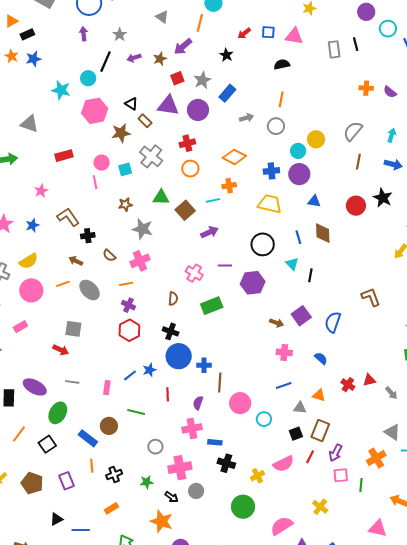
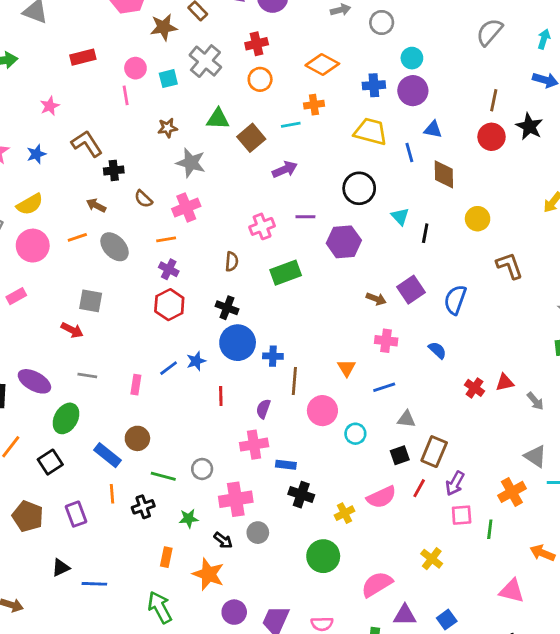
yellow circle: (316, 139) -> (478, 219), moved
brown line: (358, 162) -> (494, 100), moved
blue line: (298, 237) -> (409, 152), moved
pink cross: (194, 273) -> (262, 226), turned 36
orange triangle: (319, 395) -> (347, 368), moved, turned 40
green line: (136, 412) -> (163, 476), moved
orange rectangle: (111, 508) -> (166, 557), moved, turned -48

